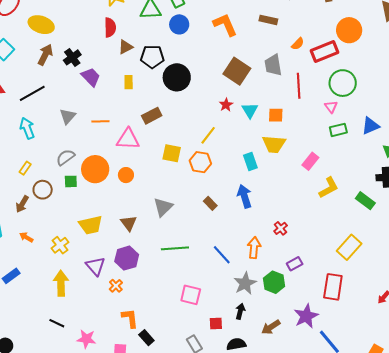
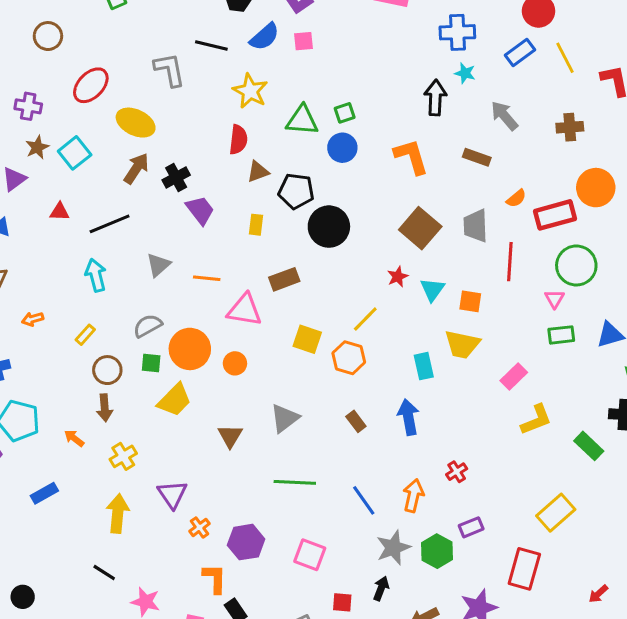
brown arrow: (22, 204) -> (105, 408), moved, turned -42
yellow trapezoid: (91, 225) -> (174, 400), moved, turned -40
purple hexagon: (127, 258) -> (246, 542), moved

